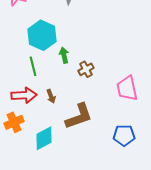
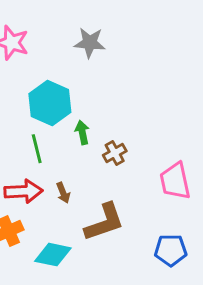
cyan diamond: (44, 138) -> (53, 255), turned 40

